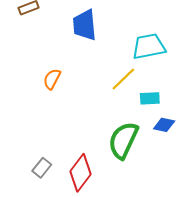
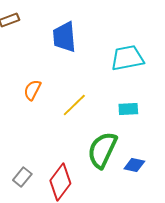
yellow line: (123, 79) -> (74, 105), moved
blue diamond: (164, 125) -> (134, 165), moved

